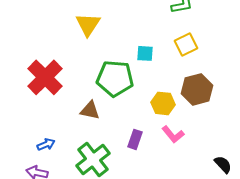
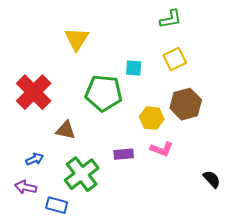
brown triangle: (90, 110) -> (66, 130), moved
pink L-shape: (173, 134) -> (162, 149), turned -30
purple rectangle: (135, 139) -> (124, 154), turned 66

